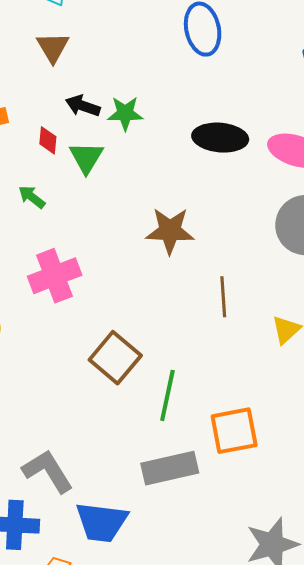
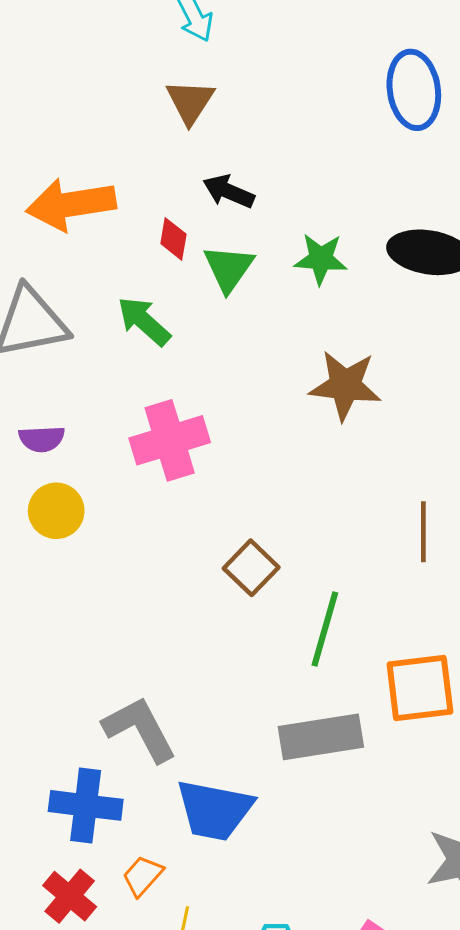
green star: (125, 113) -> (321, 259), moved
green arrow: (32, 197) -> (144, 321), size x1.4
brown line: (223, 297) -> (423, 532), moved
brown square: (115, 358) -> (251, 568), size x0.7

